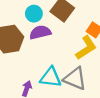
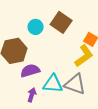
purple semicircle: (40, 32) -> (30, 71), moved

